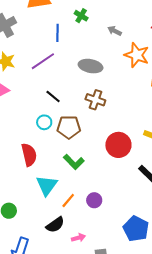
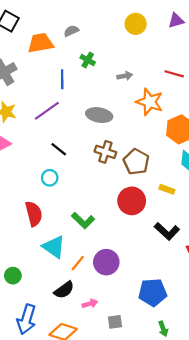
gray arrow: (115, 31) -> (125, 76), turned 144
brown pentagon: (69, 127) -> (136, 162), moved, turned 30
cyan triangle: (47, 185) -> (54, 247), turned -30
purple circle: (94, 200) -> (106, 262), size x1.5
blue pentagon: (136, 229) -> (153, 292), turned -30

